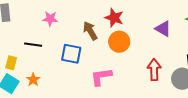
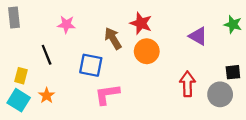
black line: (33, 45) -> (47, 55), turned 60
pink L-shape: (101, 77) -> (107, 94), moved

